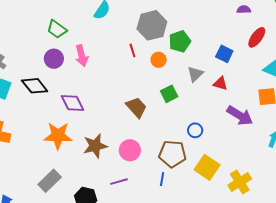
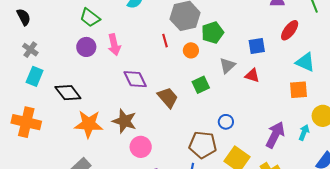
blue square: (224, 54) -> (257, 46), turned -36
black diamond: (35, 86) -> (68, 93), moved
purple diamond: (73, 103) -> (135, 79), moved
purple arrow: (240, 116) -> (275, 135), moved, turned -96
brown star: (95, 146) -> (124, 121), moved, turned 30
pink circle: (130, 150) -> (141, 147), moved

